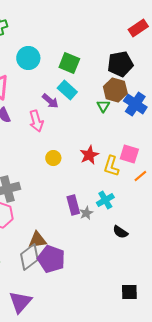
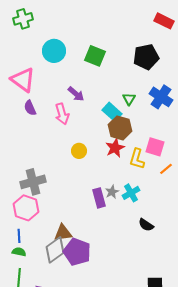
red rectangle: (138, 28) -> (164, 21), turned 60
cyan rectangle: (67, 90) -> (112, 112), moved
brown hexagon: (115, 90) -> (120, 128), moved
gray star: (86, 213) -> (112, 192), moved

